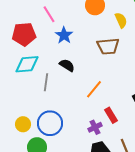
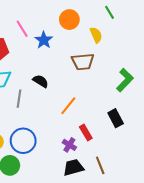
blue star: (64, 35) -> (44, 40), moved
purple cross: (95, 127) -> (69, 145), turned -32

